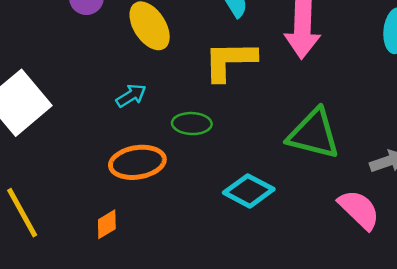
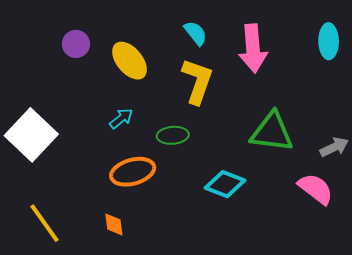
yellow L-shape: (230, 61) -> (197, 81), turned 117
orange diamond: (107, 224) -> (114, 224), turned -60

